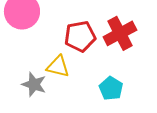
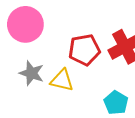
gray star: (34, 84) -> (32, 73), moved

